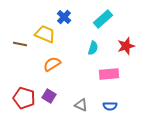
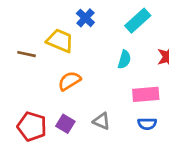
gray triangle: (81, 105) -> (102, 121), moved
blue semicircle: (110, 106) -> (147, 124), moved

